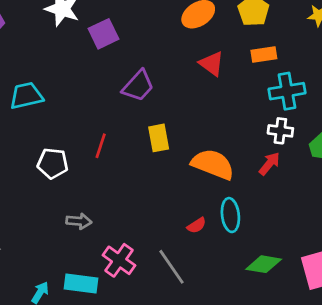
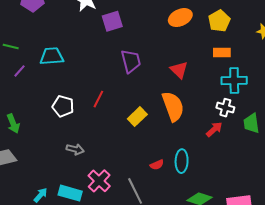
red triangle: (212, 64) -> (179, 70), moved
purple trapezoid: (138, 86) -> (131, 61), turned -65
yellow rectangle: (159, 138) -> (137, 117), moved, turned 48
orange semicircle: (213, 164) -> (173, 106), moved, turned 40

